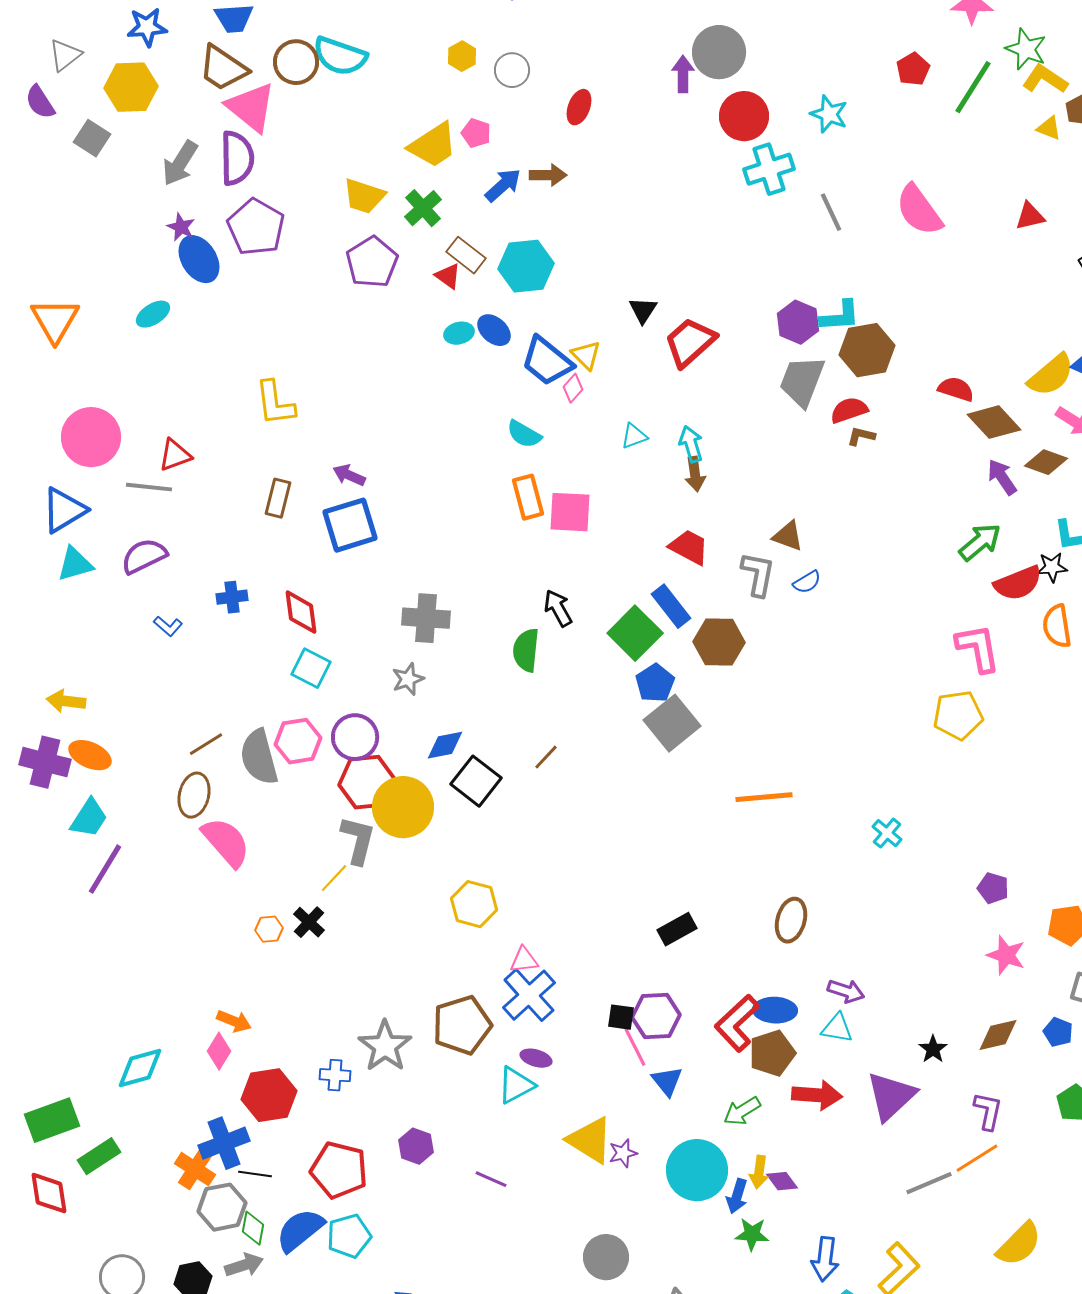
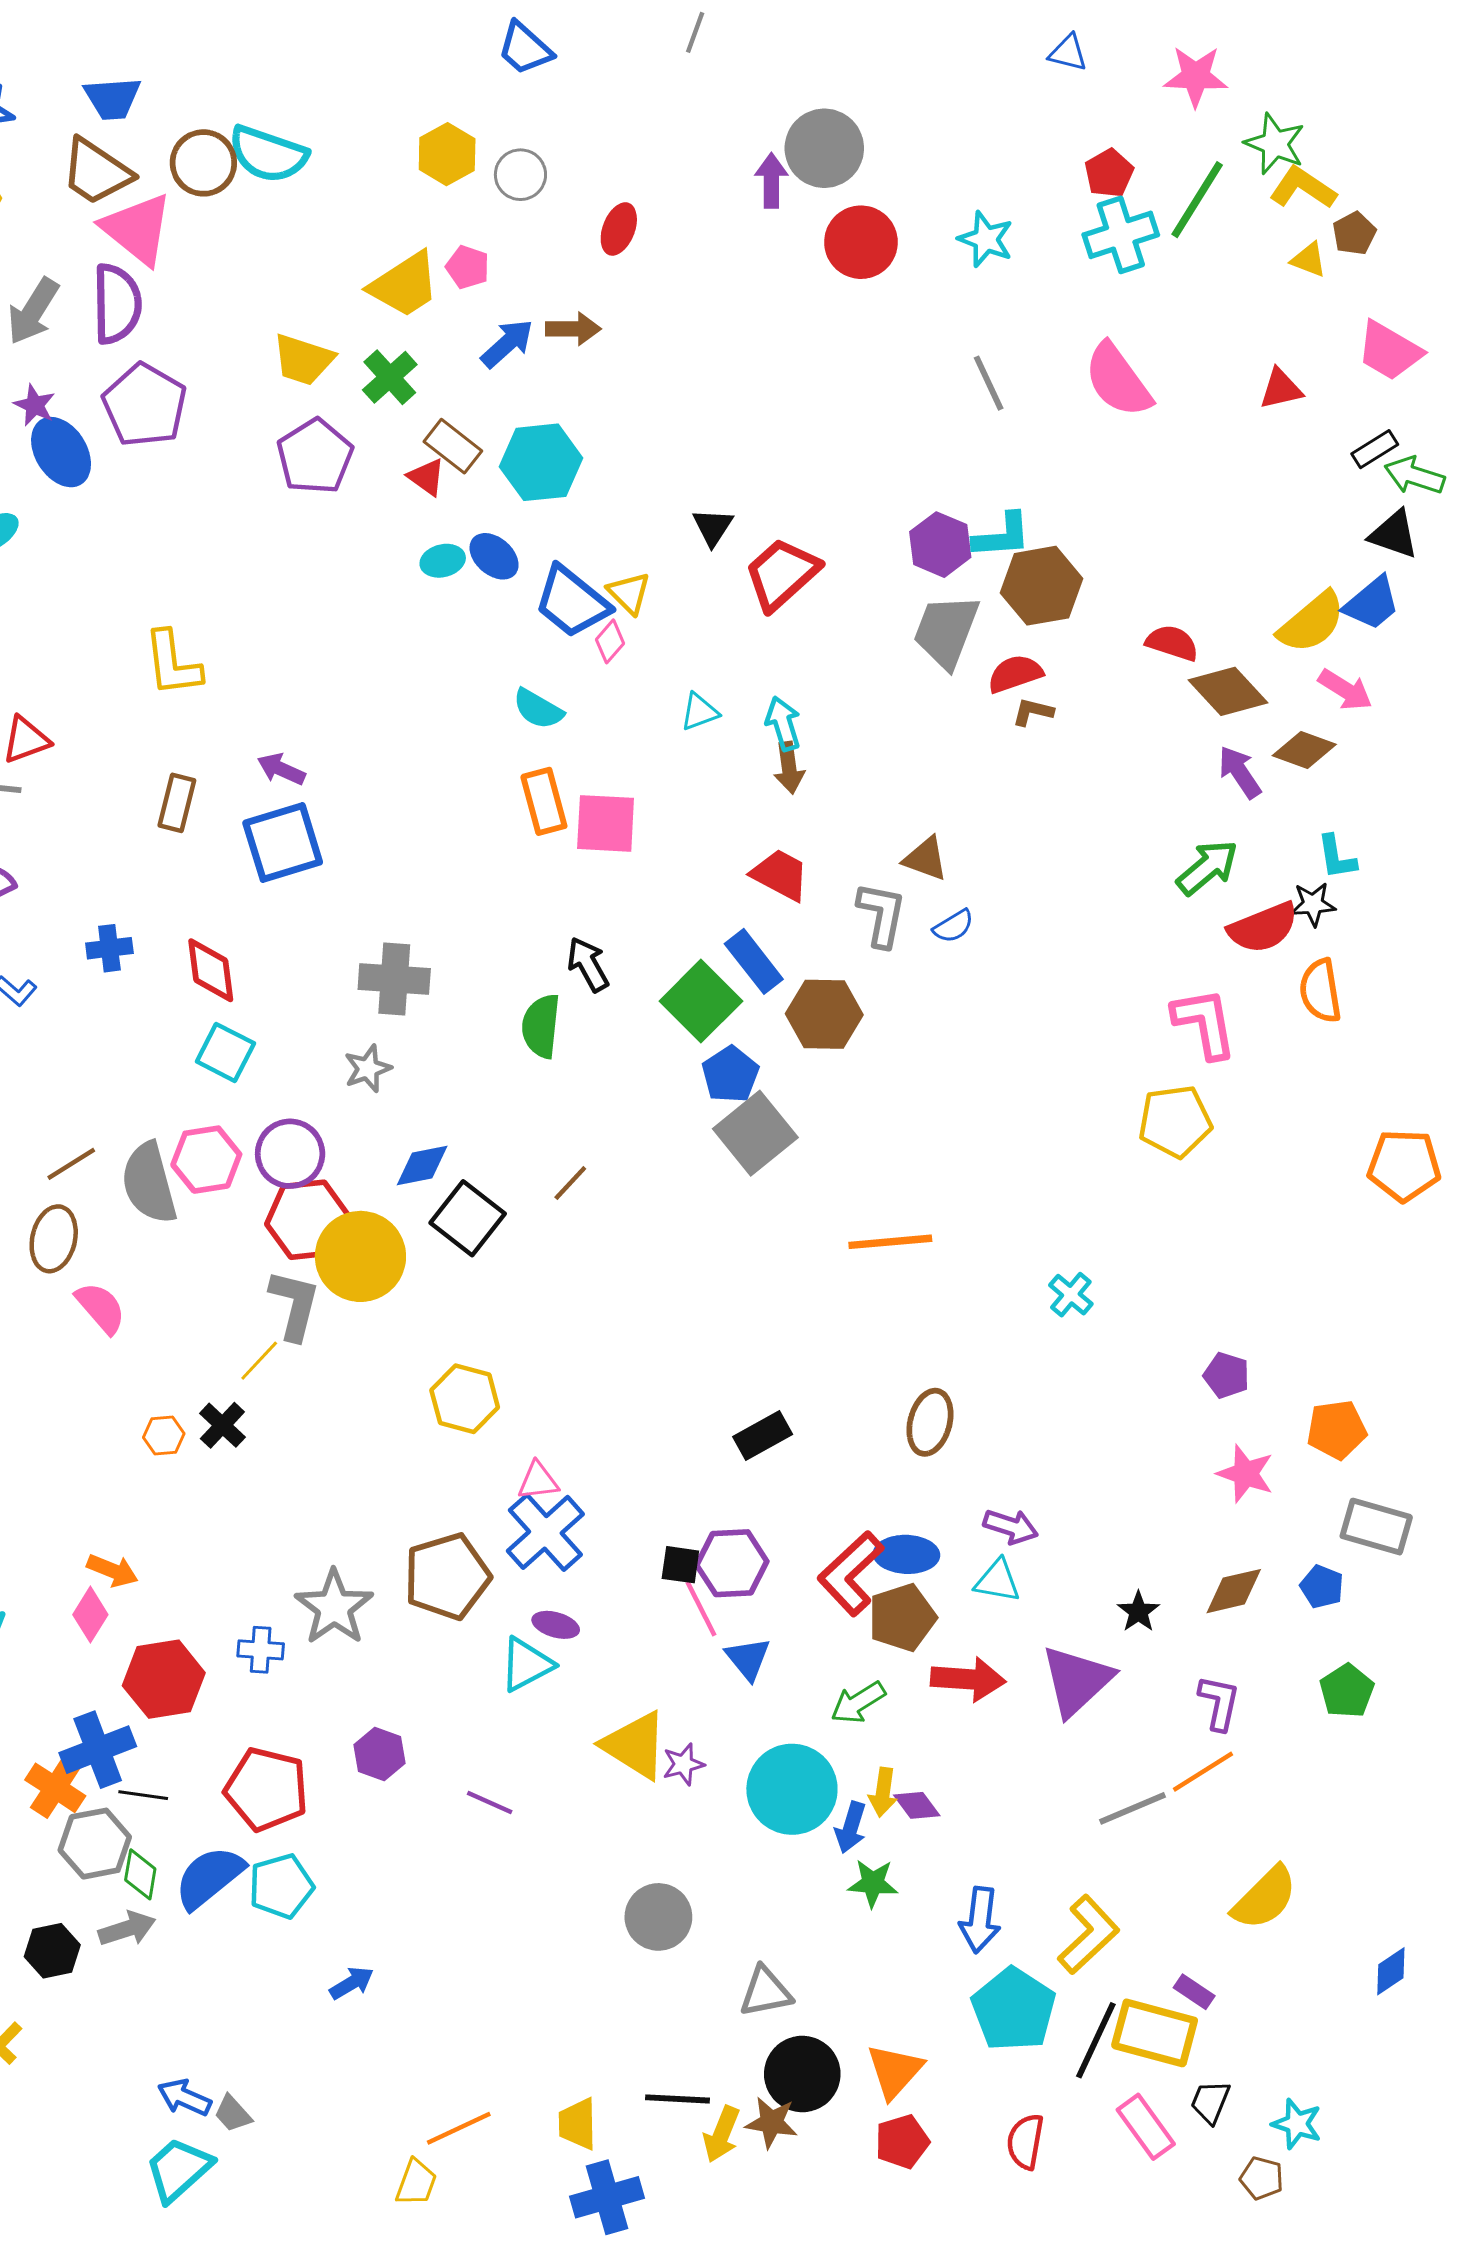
yellow hexagon: (462, 56) -> (447, 154), size x1.4
cyan cross: (769, 169) -> (1121, 235), moved
pink semicircle: (226, 842) -> (101, 1308), size x0.7

